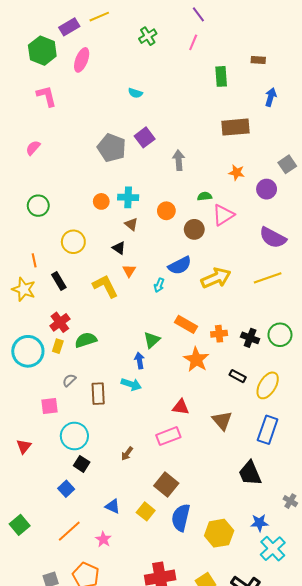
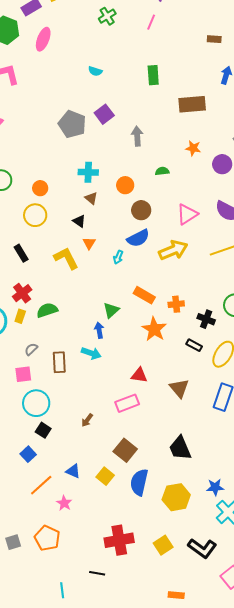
green rectangle: (221, 76) -> (153, 75), moved
orange circle: (101, 201) -> (40, 188), moved
pink triangle: (223, 215) -> (187, 214), moved
brown circle: (194, 229) -> (141, 210), moved
black cross: (250, 338) -> (206, 319), moved
pink square: (50, 406) -> (23, 374), moved
black trapezoid: (250, 473) -> (180, 448), moved
orange line: (69, 531) -> (41, 485), moved

